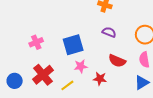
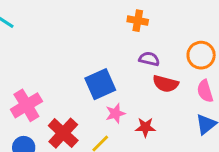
pink cross: (36, 42) -> (26, 105), moved, size x1.5
red semicircle: (117, 61) -> (165, 84), moved

